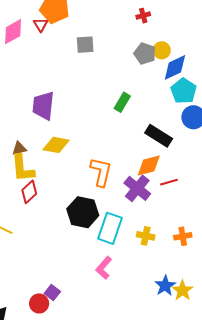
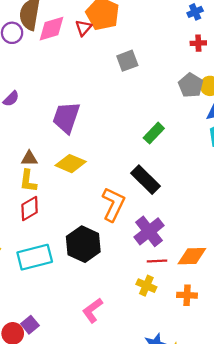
gray square: (85, 45) -> (127, 61), turned -30
black rectangle: (159, 136) -> (146, 180), moved
orange diamond: (149, 165) -> (192, 256), moved
yellow L-shape: (23, 168) -> (28, 181), size x0.7
red line: (169, 182) -> (157, 261), moved
cyan rectangle: (110, 228) -> (35, 257), moved, turned 44

